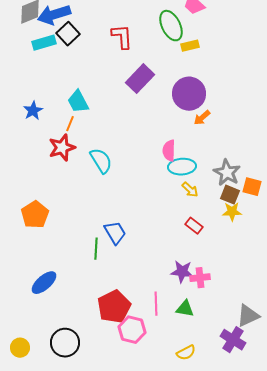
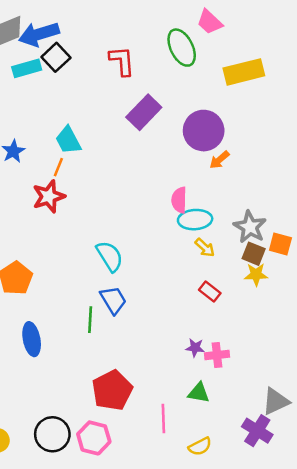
yellow rectangle: (190, 46) -> (244, 72), moved, size x1.8
cyan semicircle: (101, 161) -> (110, 256), moved
purple star: (182, 272) -> (195, 348), size x0.7
blue ellipse: (44, 283) -> (32, 339), moved, turned -60
pink line: (156, 304) -> (163, 418), moved
pink hexagon: (132, 330) -> (94, 438), moved

